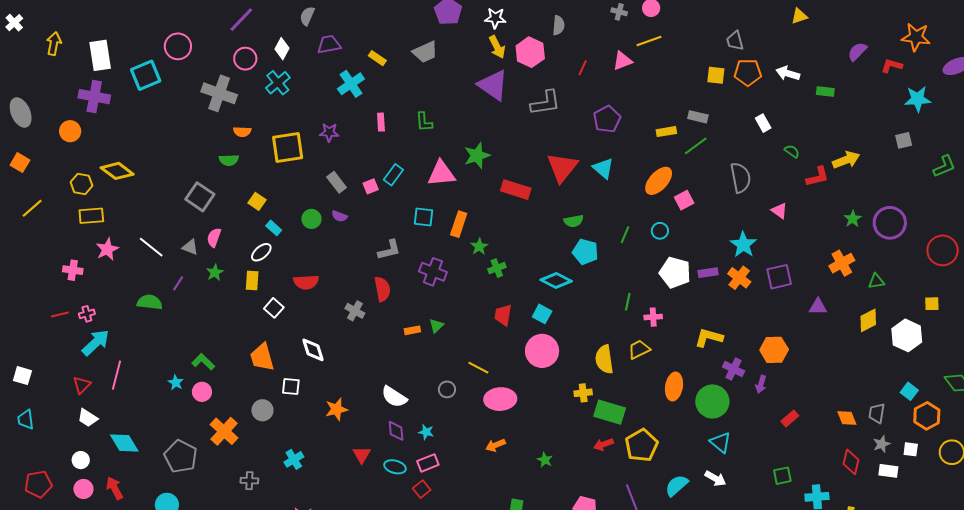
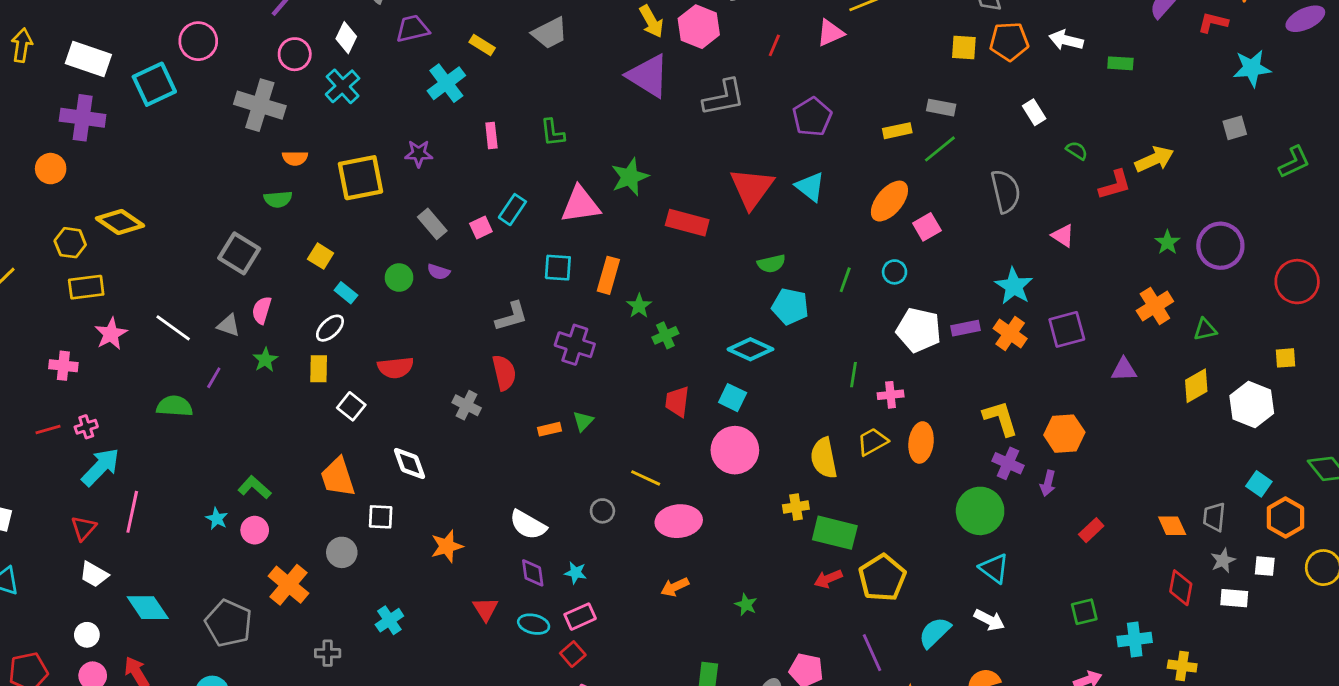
white rectangle: (100, 55) -> (88, 59), turned -60
yellow L-shape: (709, 338) -> (1001, 418), moved, turned 60
orange ellipse: (674, 386) -> (921, 442), moved

